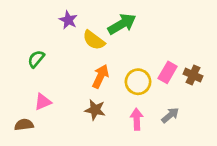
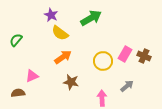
yellow semicircle: (94, 40) -> (60, 33), moved
green semicircle: (36, 59) -> (16, 40), moved
orange arrow: (100, 76) -> (63, 57), moved, turned 30
pink arrow: (137, 119) -> (102, 98), moved

